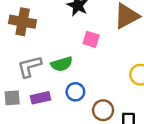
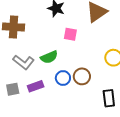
gray L-shape: (29, 66) -> (24, 62), turned -120
brown circle: (103, 110) -> (82, 76), moved

